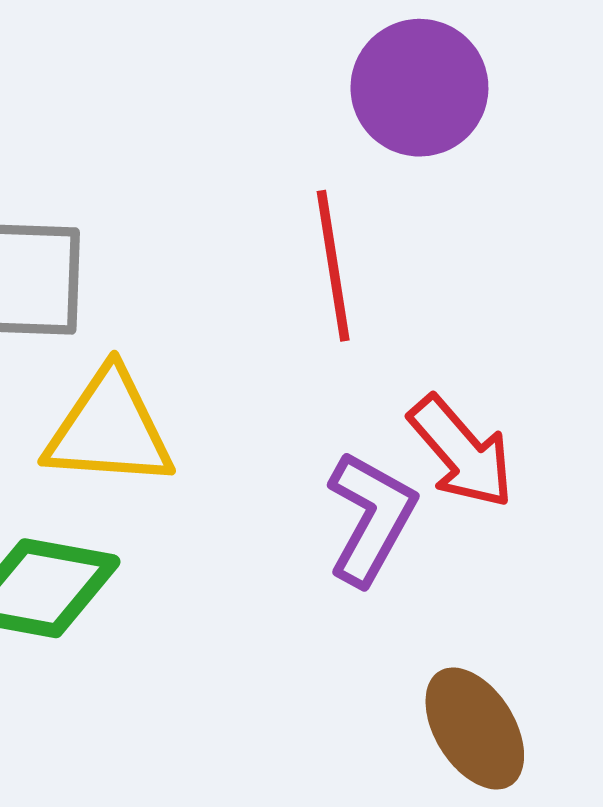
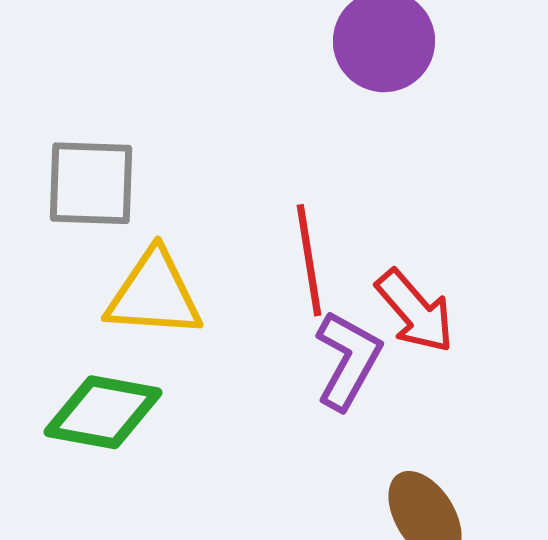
red line: (333, 266) -> (309, 260), moved

